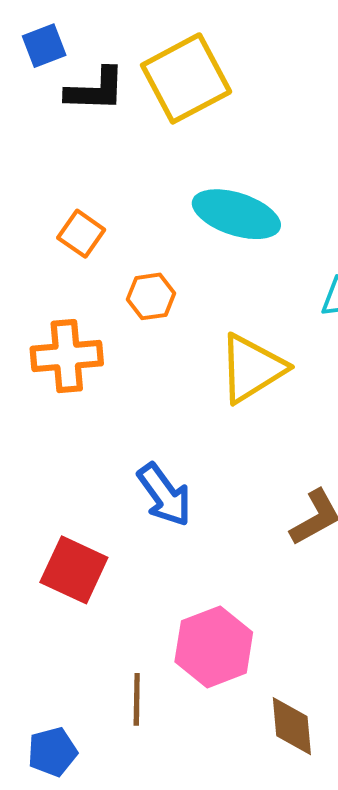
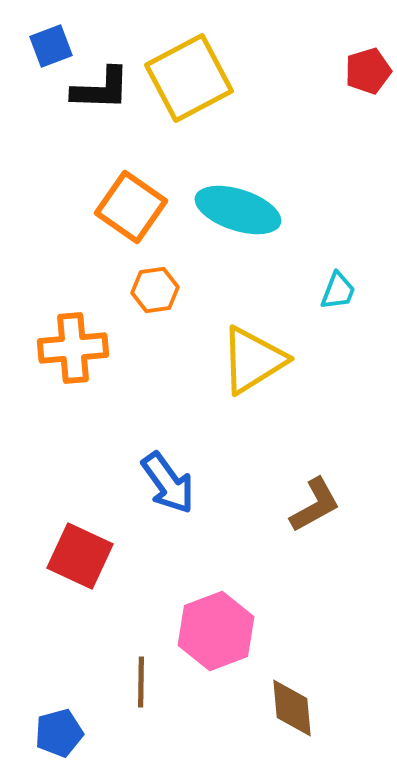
orange square: (81, 234) -> (131, 207), moved, size x1.5

